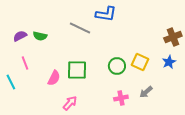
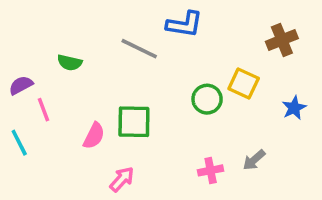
purple semicircle: (20, 36) -> (21, 85), moved
brown cross: (173, 37) -> (282, 40), moved
yellow square: (140, 62) -> (244, 83), moved
green circle: (117, 66) -> (207, 99), moved

